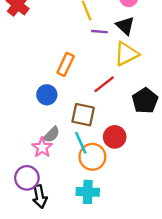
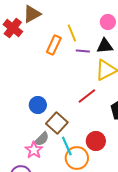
black triangle: (125, 26) -> (105, 46), turned -48
orange rectangle: (66, 64) -> (54, 45), moved
brown square: (83, 115) -> (57, 123), moved, turned 30

